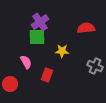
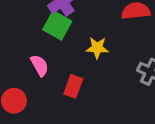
green square: (37, 37) -> (57, 25), turned 30

